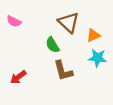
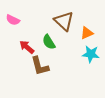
brown L-shape: (63, 71) -> (40, 66), moved
red arrow: (18, 77) -> (27, 47), moved, turned 77

